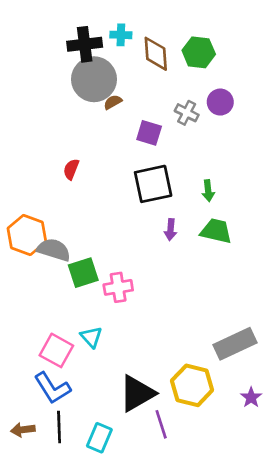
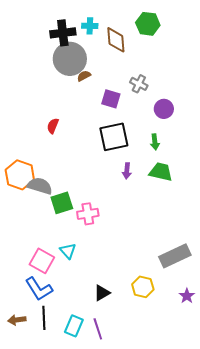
green hexagon: (199, 52) -> (148, 24), moved
purple circle: (220, 102) -> (164, 109), moved
yellow hexagon: (192, 385) -> (143, 287), size x0.7
black triangle: (137, 393) -> (102, 293), size x0.6
purple line: (161, 424) -> (98, 329), moved

